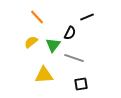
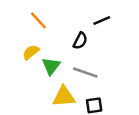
green triangle: (53, 45) -> (51, 66), moved
yellow triangle: (44, 75) -> (64, 97), moved

